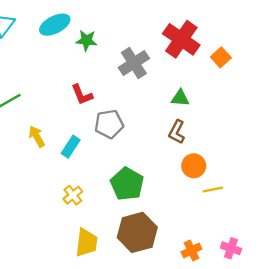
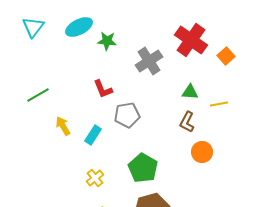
yellow line: (213, 190) -> (219, 104), moved

